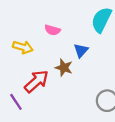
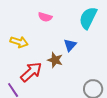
pink semicircle: (52, 30) -> (45, 17), moved

